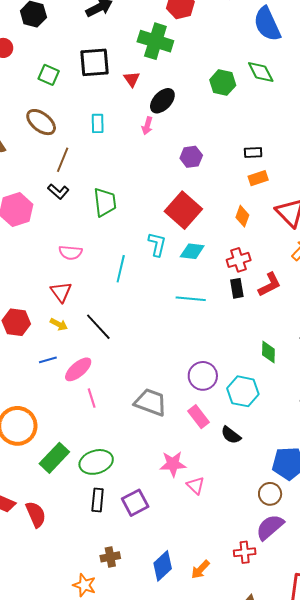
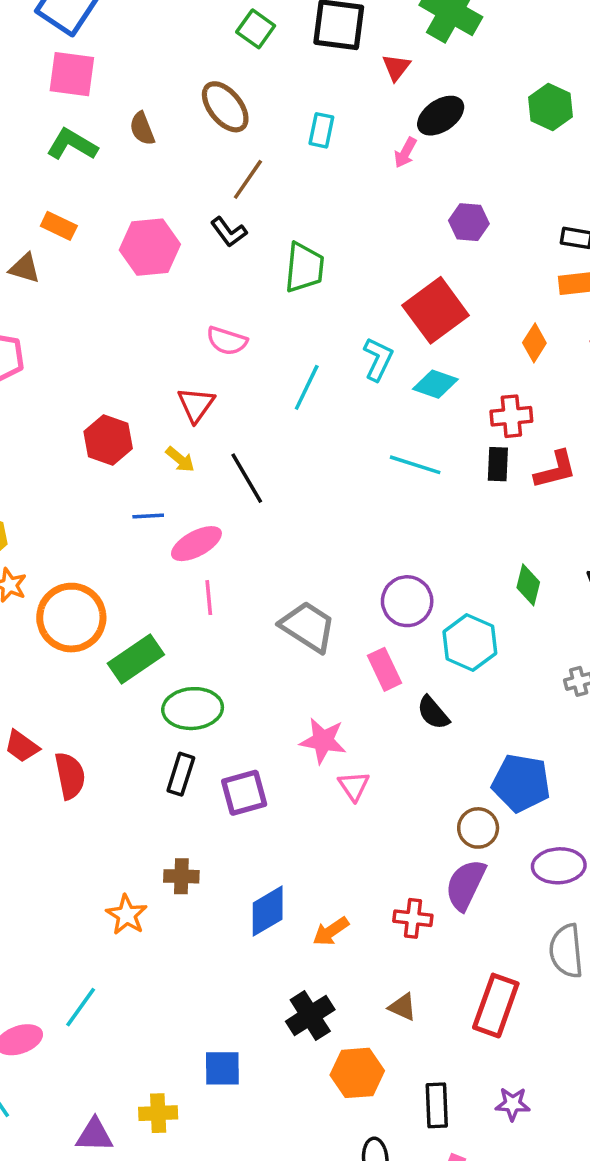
green rectangle: (54, 458) -> (136, 659), moved
purple semicircle: (270, 527) -> (465, 885), turned -36

